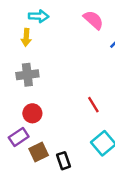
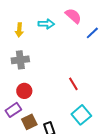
cyan arrow: (39, 16) -> (46, 24), moved

